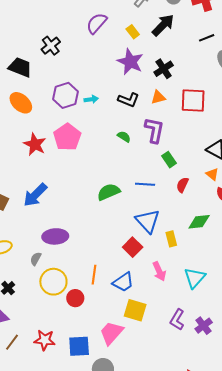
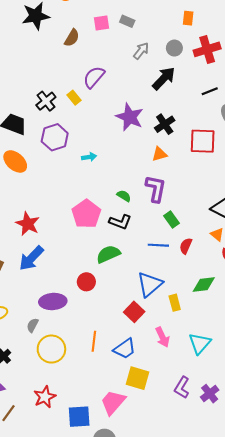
yellow rectangle: (133, 32) -> (74, 98), moved
purple hexagon: (65, 95) -> (55, 137), moved
black L-shape: (129, 100) -> (120, 222), moved
red square: (193, 101) -> (203, 141), moved
pink pentagon: (67, 137) -> (86, 214), moved
red star: (35, 144) -> (28, 224), moved
blue line: (145, 184) -> (158, 245), moved
blue triangle: (148, 221) -> (150, 284), turned 32
red circle: (75, 298) -> (86, 282), moved
red star: (45, 340) -> (45, 397), moved, turned -30

